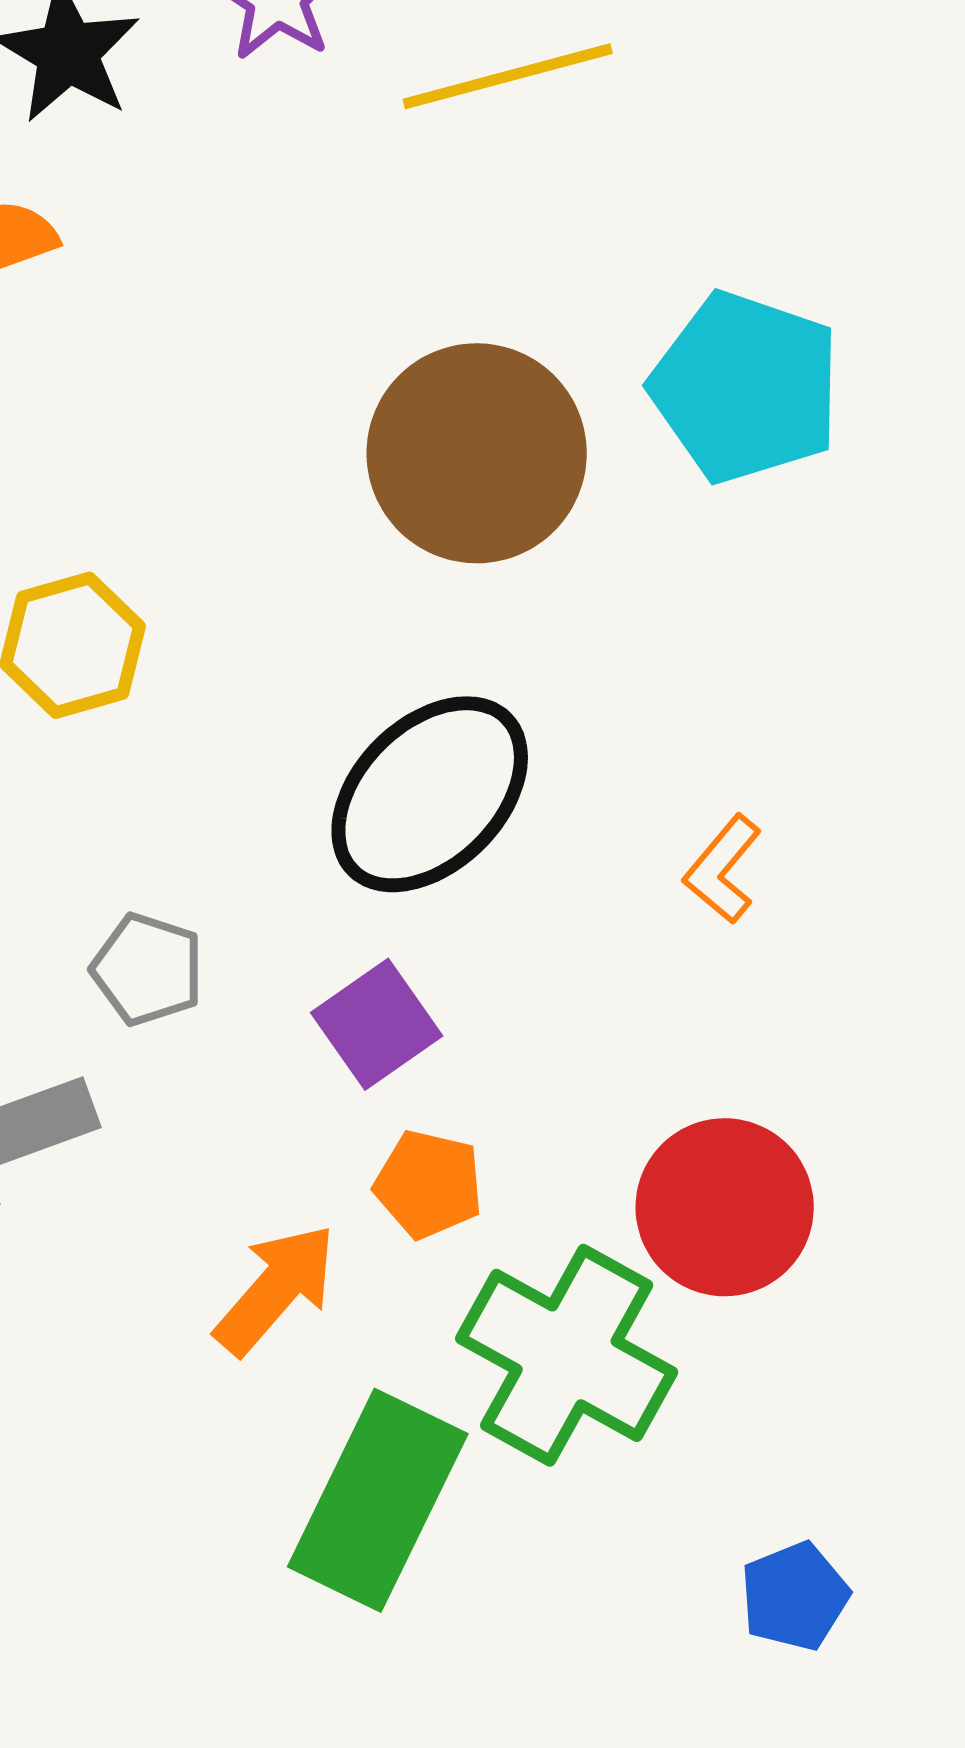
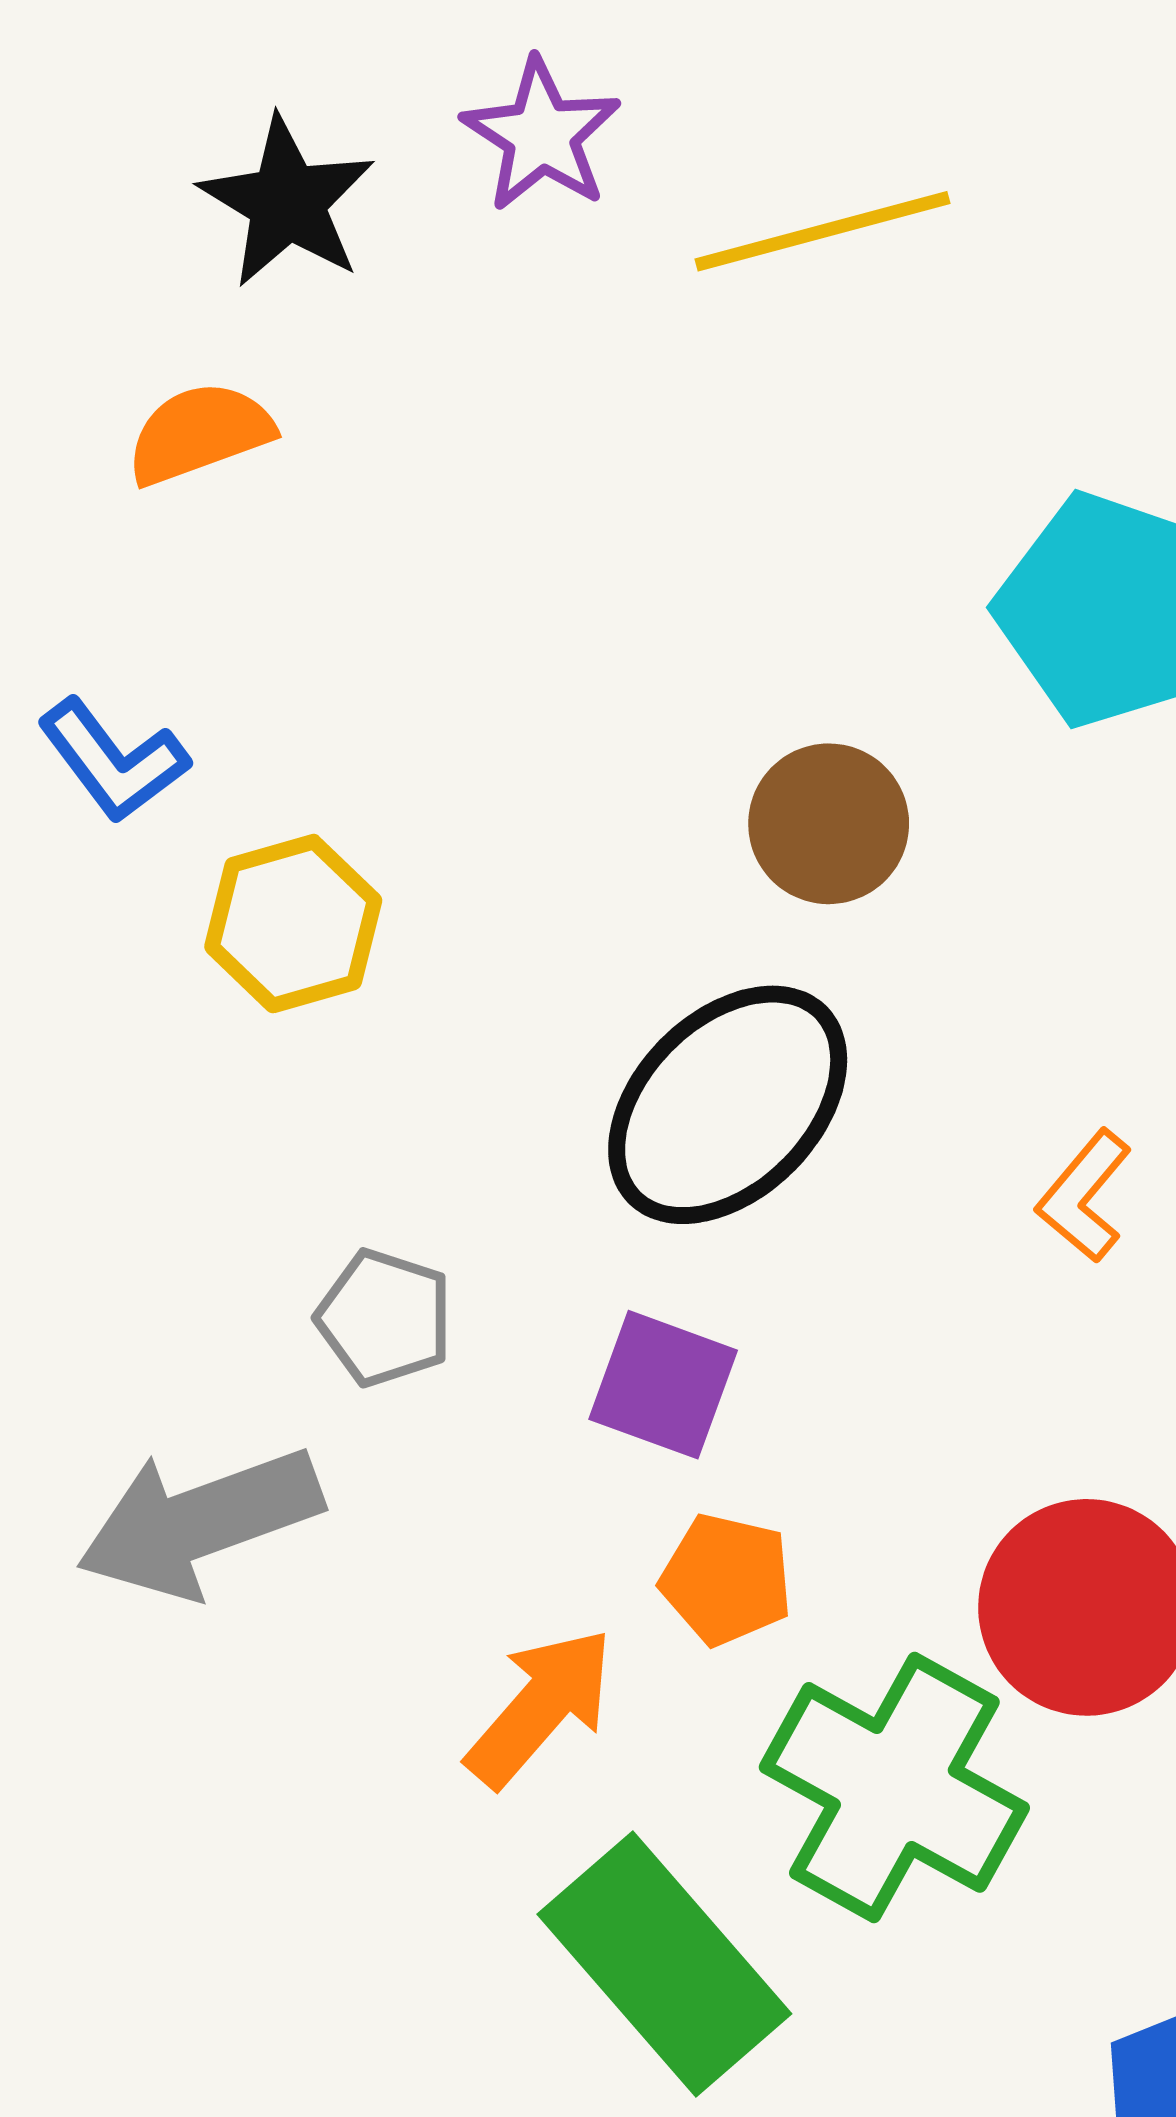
brown circle: (477, 453) -> (829, 824), moved, size x0.6
purple square: (377, 1024) -> (663, 1385), turned -35
green rectangle: (378, 1500) -> (664, 1964), turned -67

